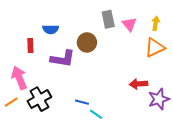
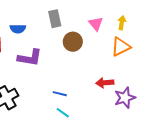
gray rectangle: (108, 19) -> (55, 19), moved
brown circle: (87, 42) -> (73, 42), moved
blue line: (82, 102) -> (60, 94), moved

